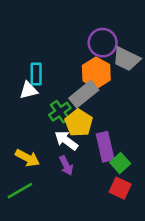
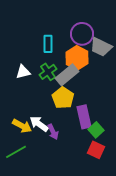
cyan rectangle: (36, 74) -> (48, 44), moved
green cross: (60, 112) -> (48, 72), moved
white arrow: (66, 140) -> (39, 124), moved

